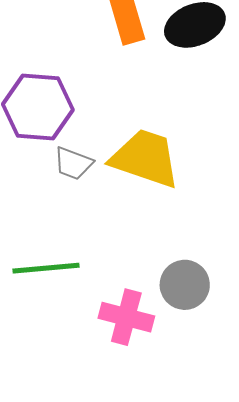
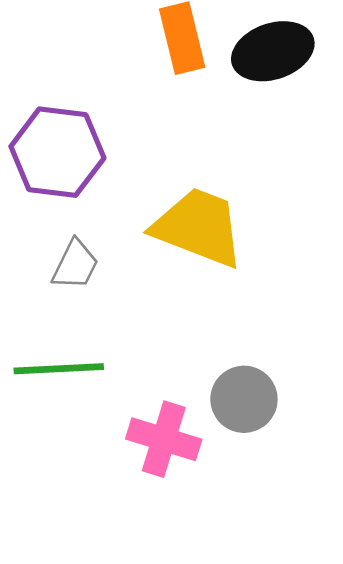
gray trapezoid: (73, 163) -> (75, 265), moved, turned -87

